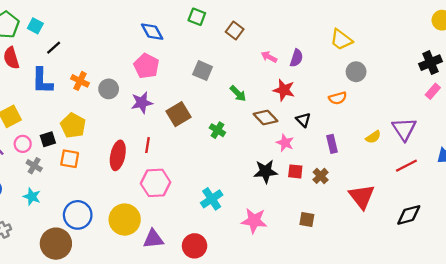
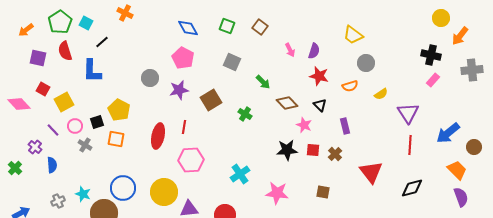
green square: (197, 17) -> (227, 26), moved
pink arrow: (269, 57) -> (290, 50), turned -144
black cross: (430, 63) -> (431, 55), turned 36
orange cross: (80, 81) -> (125, 13), moved
red star: (284, 90) -> (319, 76), moved
yellow semicircle: (373, 137) -> (381, 94), moved
red line: (406, 166) -> (410, 145), turned -60
cyan star: (32, 197) -> (83, 194), moved

